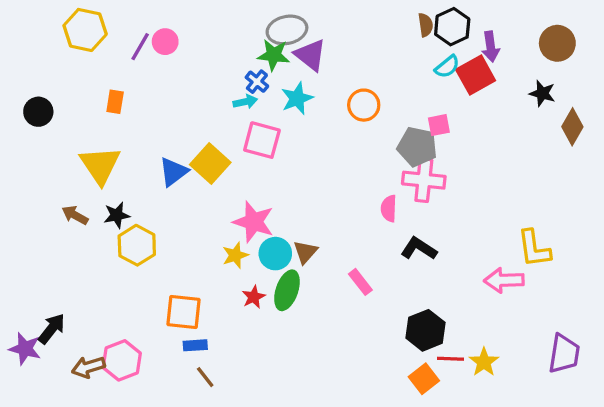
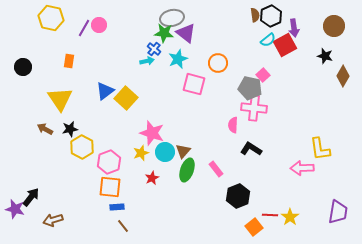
pink square: (439, 125) -> (263, 75), turned -32
pink square: (262, 140) -> (194, 84), moved
blue triangle: (173, 172) -> (105, 91), moved
green ellipse: (287, 290) -> (187, 170), moved
black hexagon: (425, 330) -> (238, 196), moved
pink hexagon: (122, 360) -> (109, 162), moved

